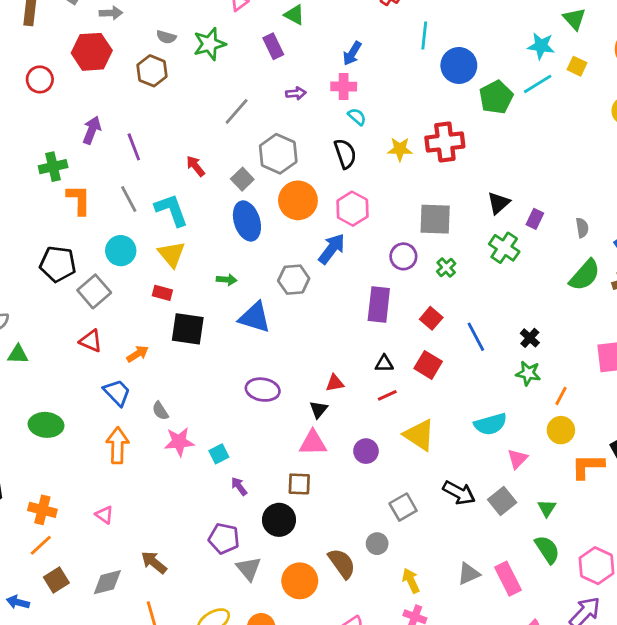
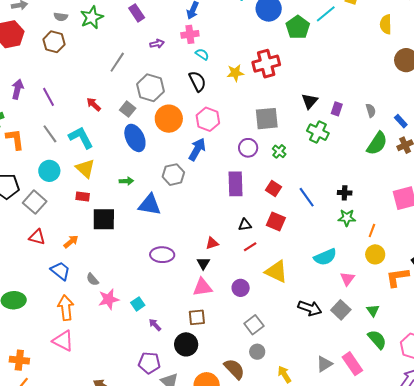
black cross: (530, 338) -> (345, 193), turned -32
gray square: (403, 507) -> (254, 325), moved
pink triangle: (104, 515) -> (63, 341), moved, size x1.6

